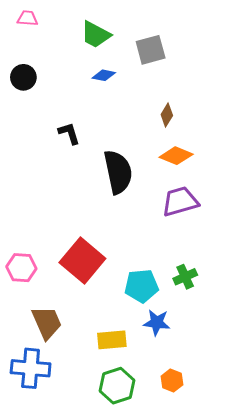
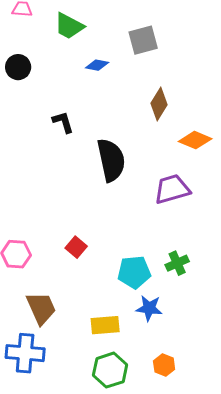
green trapezoid: (96, 35) -> (69, 26), moved
brown diamond: (167, 115) -> (159, 104), size x1.4
orange diamond: (176, 156) -> (195, 140), moved
red square: (82, 260) -> (76, 247), size x0.5

